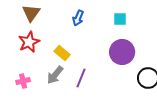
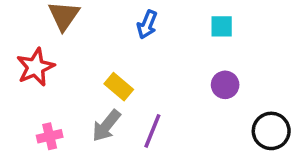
red star: (29, 42) -> (35, 67), moved
purple circle: (122, 52) -> (225, 85), size x0.6

